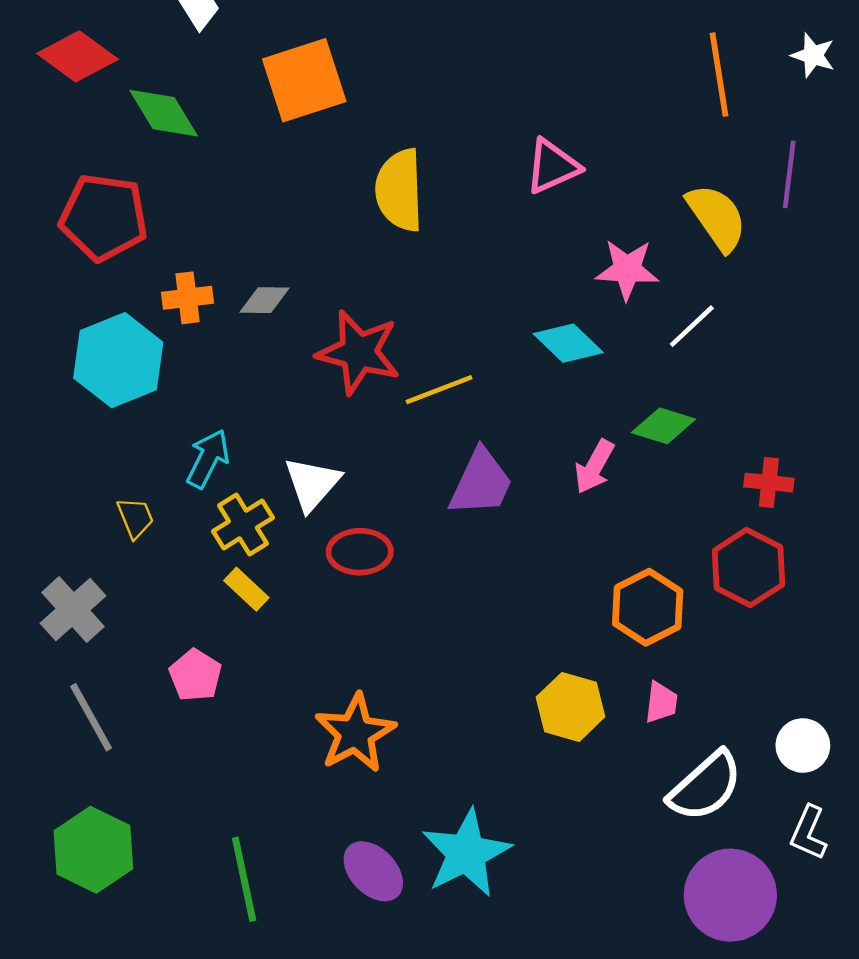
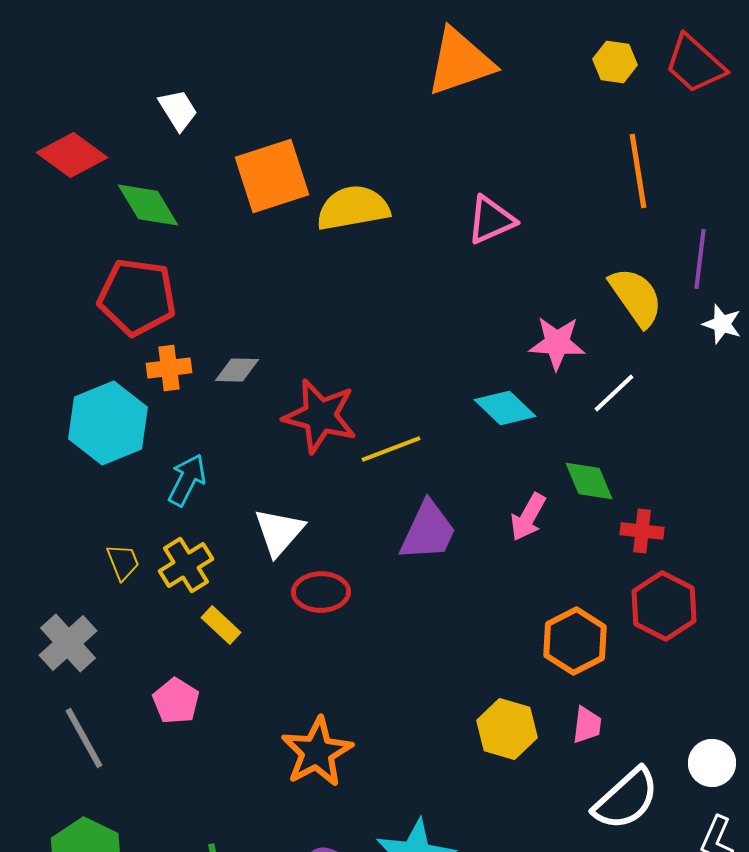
white star: (813, 55) -> (722, 324), moved
pink triangle: (552, 166) -> (491, 220), moved
yellow semicircle: (399, 190) -> (353, 208), moved, turned 82
red pentagon: (104, 217) -> (137, 297), moved
green diamond: (663, 426) -> (589, 481), turned 50
cyan arrow: (208, 459) -> (187, 480), moved
red cross: (769, 483) -> (642, 531), moved
yellow cross: (243, 524) -> (186, 565), moved

